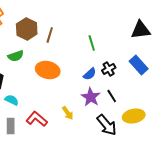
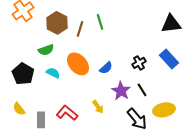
green line: (92, 43) -> (100, 22), moved
orange ellipse: (48, 70) -> (78, 64), turned 35
blue semicircle: (90, 74) -> (106, 68), moved
cyan semicircle: (12, 100) -> (53, 73), moved

